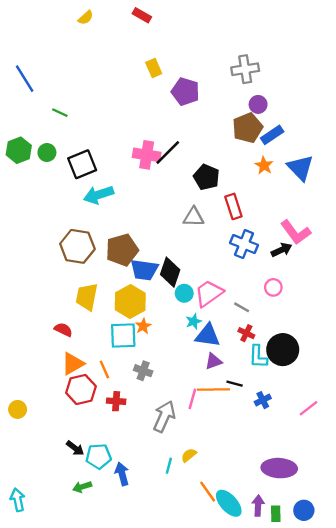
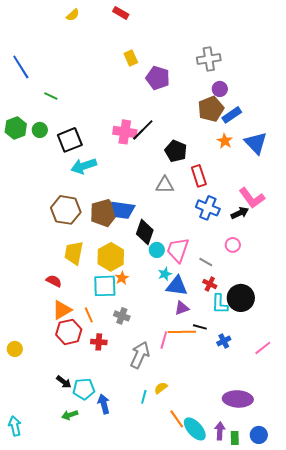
blue trapezoid: (144, 270) -> (123, 210), moved
pink trapezoid: (209, 293) -> (178, 250), turned -36

